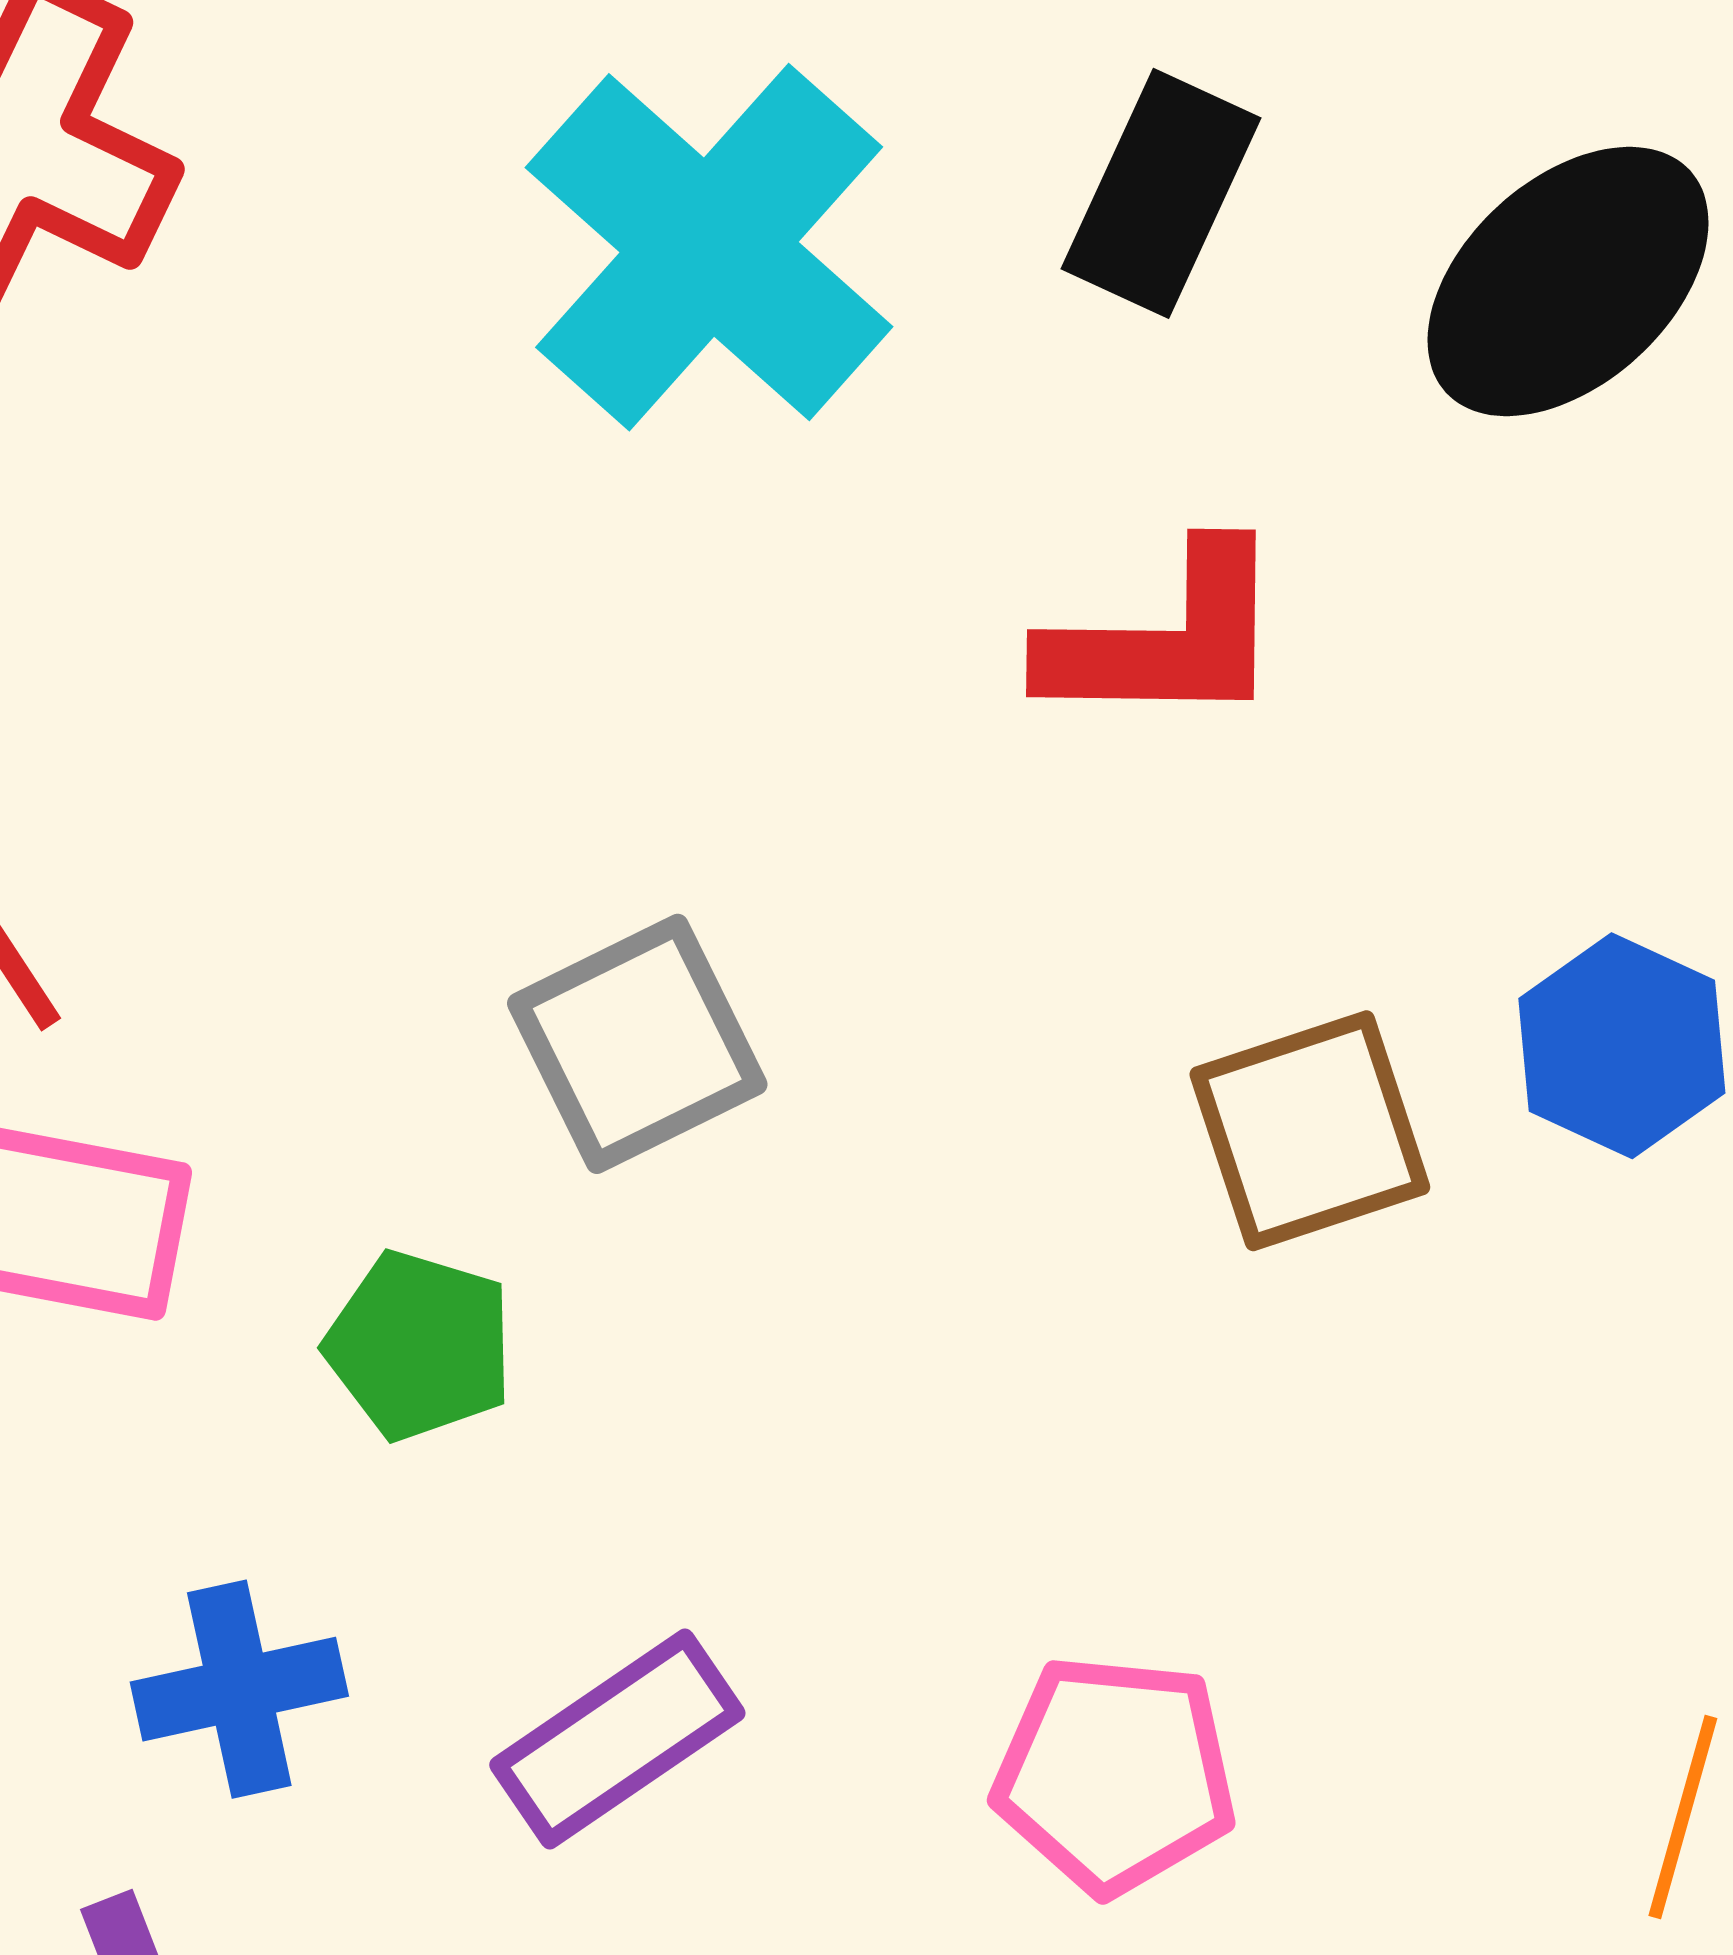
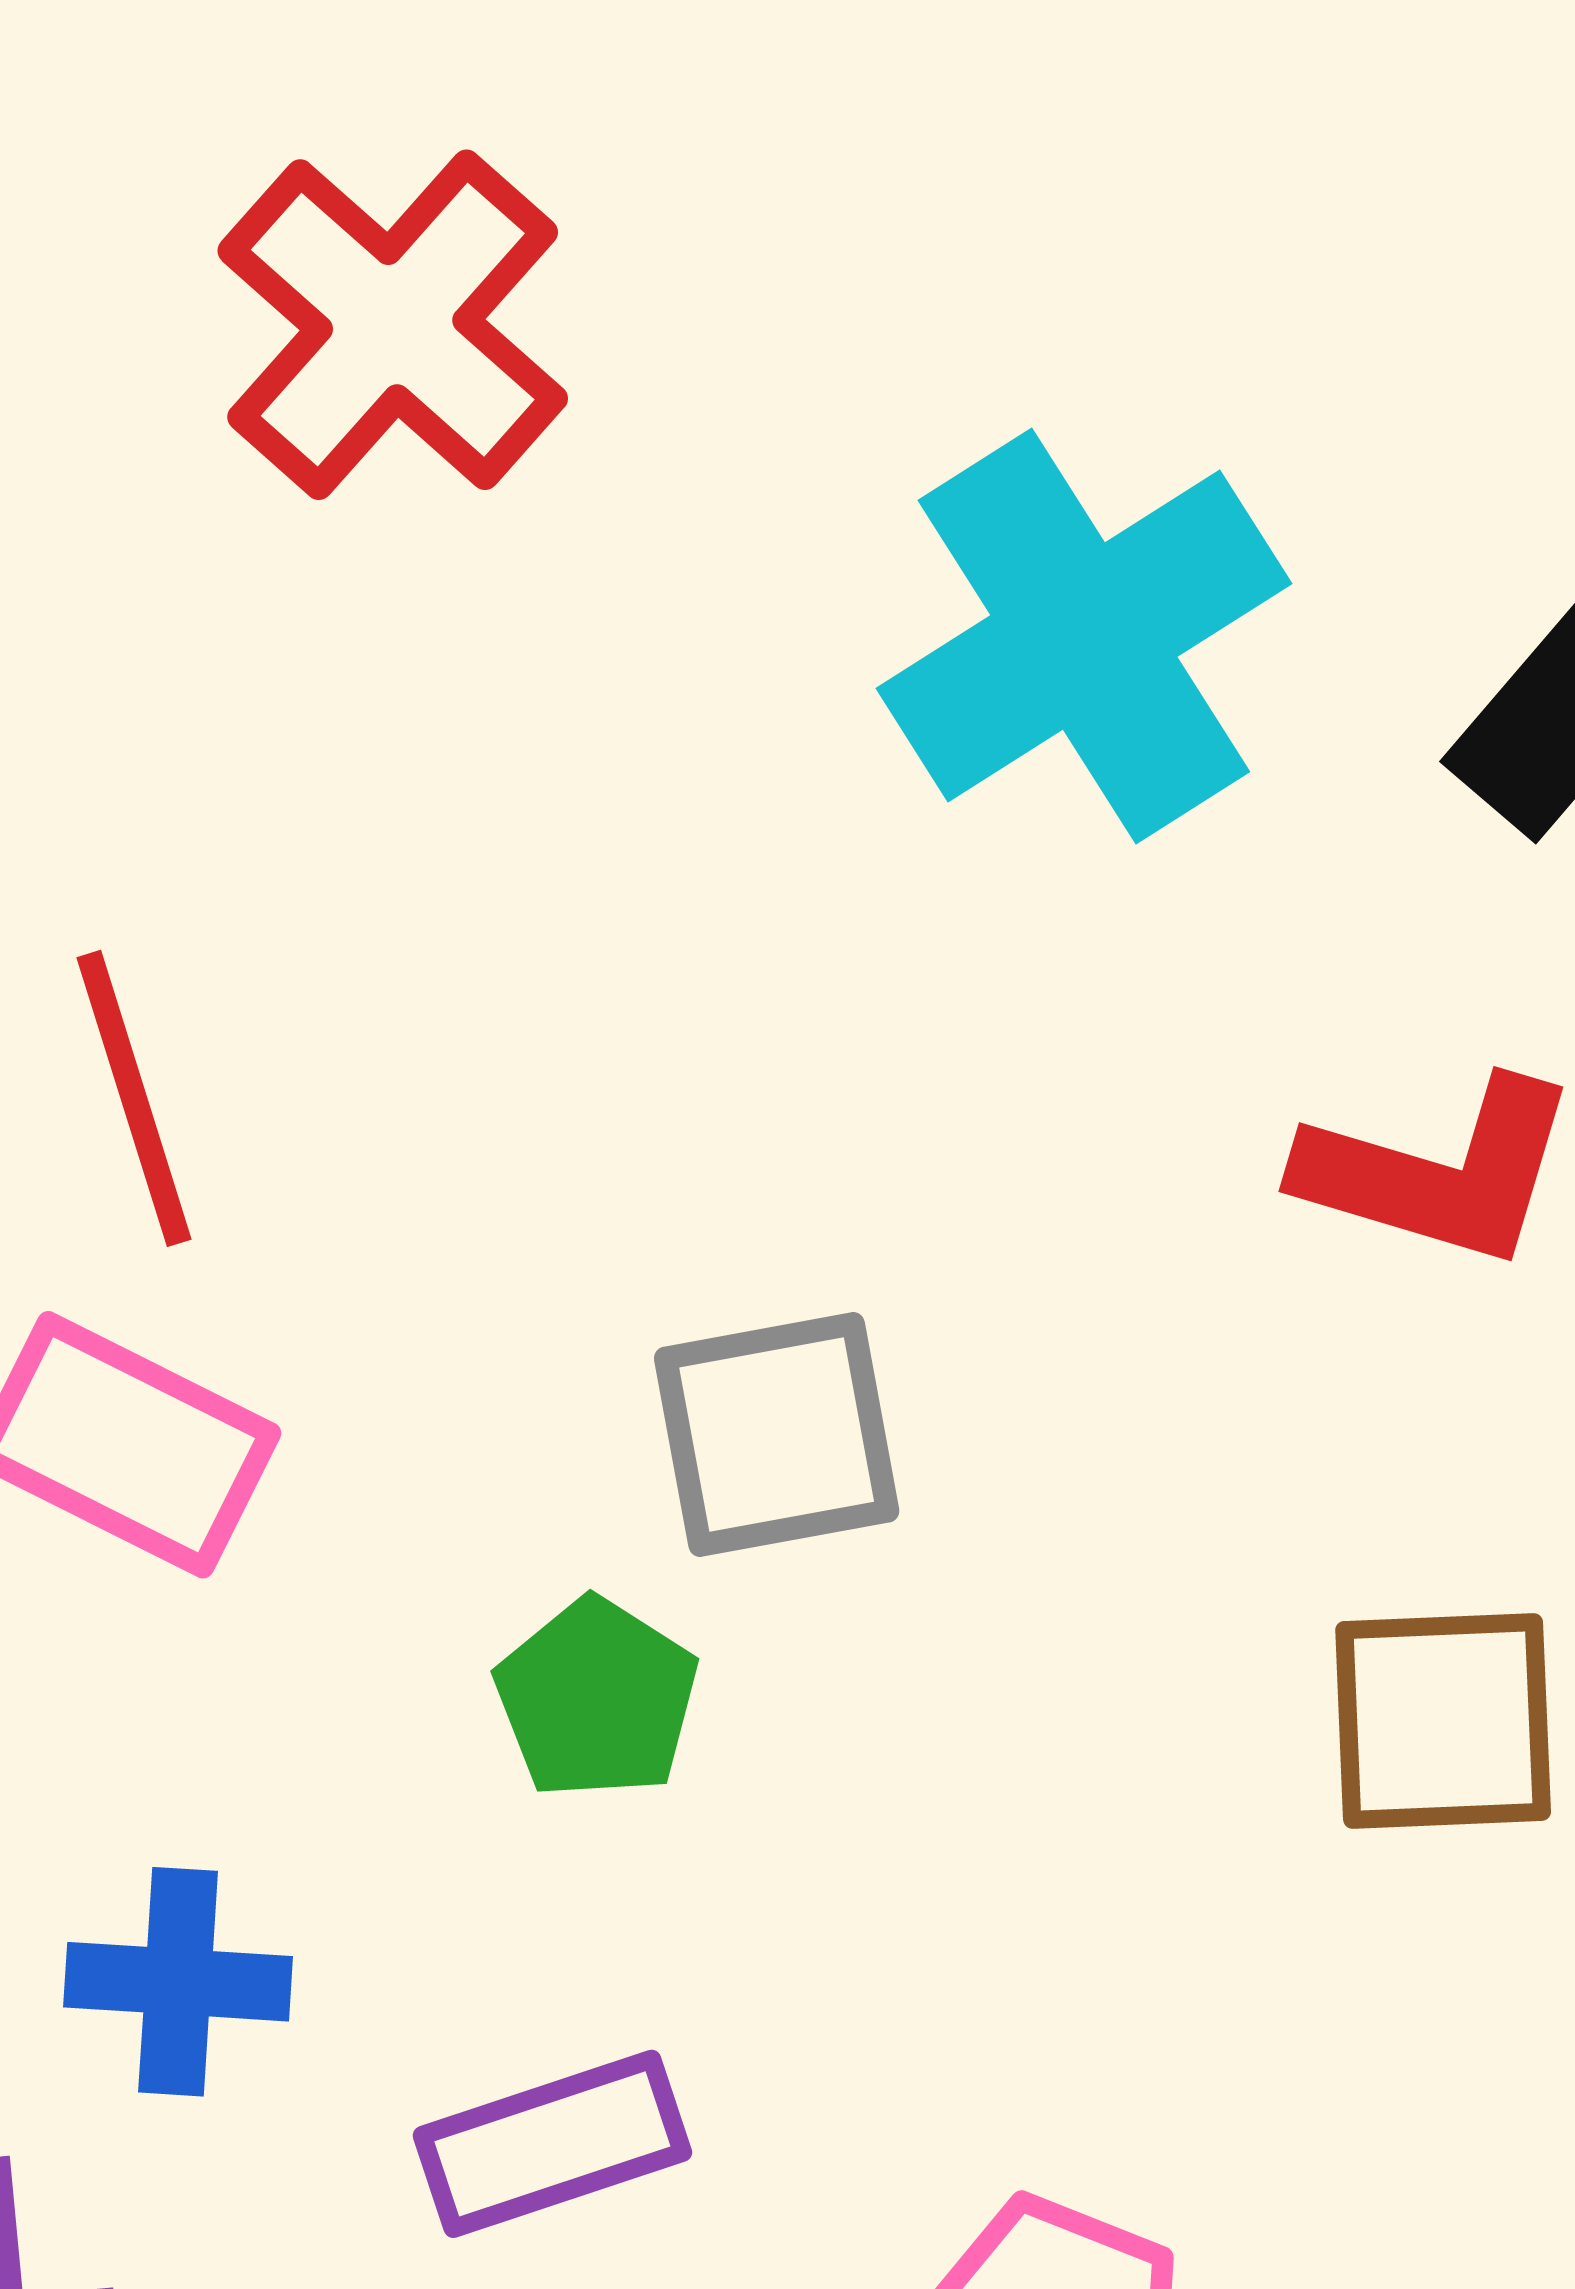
green pentagon: (420, 1345) -> (597, 1699), moved

